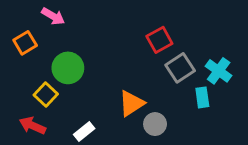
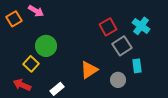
orange square: (25, 43) -> (14, 19), moved
cyan cross: (219, 71) -> (141, 26), moved
gray circle: (155, 124) -> (118, 80), moved

